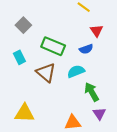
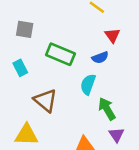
gray square: (23, 25) -> (25, 29), turned -35
cyan semicircle: (76, 71) -> (88, 84), turned -48
brown triangle: (46, 72) -> (45, 100), moved

